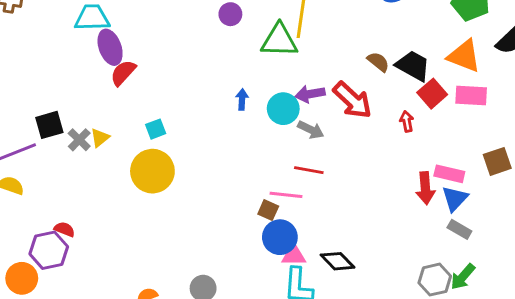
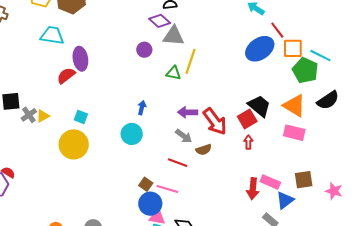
green triangle: (279, 40) -> (174, 73), size x0.6
purple ellipse: (110, 47) -> (80, 59), moved
brown semicircle: (378, 62) -> (204, 150), moved, turned 112
red square: (432, 94) -> (247, 119), moved
cyan circle: (283, 109) -> (132, 134), moved
cyan square: (156, 129) -> (81, 117), turned 32
pink line: (286, 195) -> (167, 189), moved
blue triangle: (455, 199) -> (285, 200), moved

